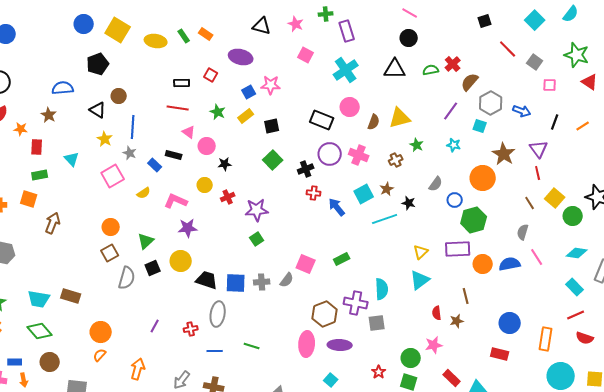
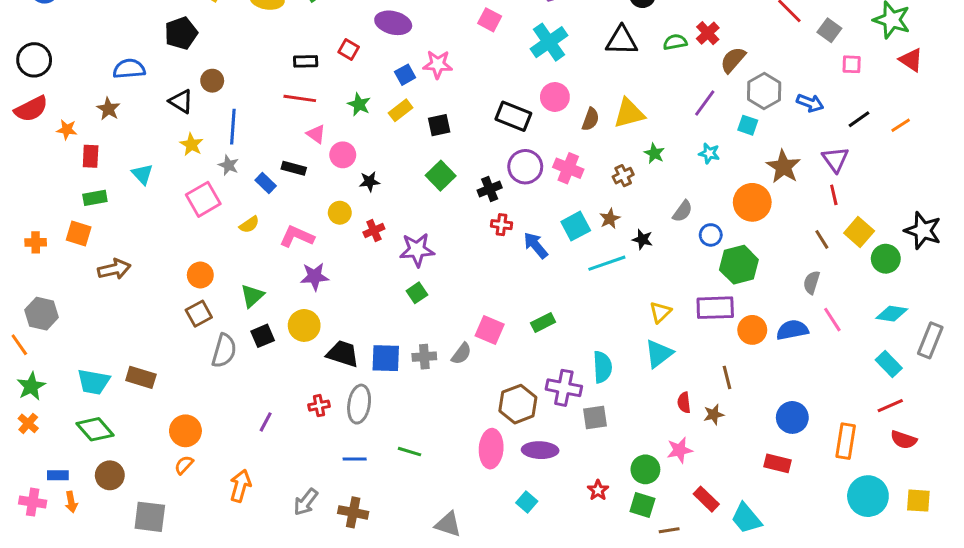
black line: (555, 122) -> (859, 119), turned 35
brown arrow: (53, 223) -> (114, 269), turned 55
red cross: (191, 329) -> (319, 406), moved

